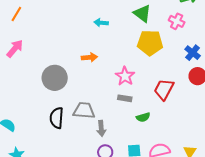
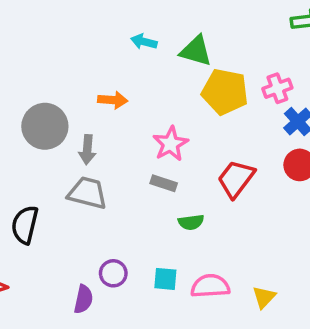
green triangle: (142, 14) -> (196, 51), moved, turned -30
pink cross: (177, 21) -> (277, 88), moved, turned 35
black semicircle: (57, 118) -> (25, 225), moved
gray arrow: (101, 128) -> (87, 150), moved

